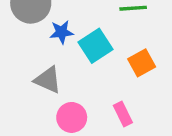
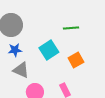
blue star: (61, 32) -> (15, 50), moved

